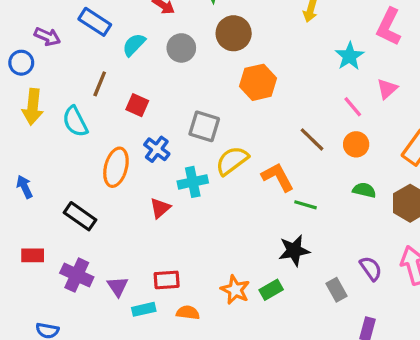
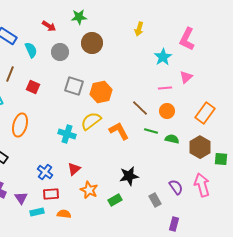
cyan semicircle: (134, 45) -> (31, 50), turned 112
orange hexagon: (258, 82) -> (101, 92), moved
pink line: (353, 107) -> (165, 88), turned -56
gray square: (204, 126) -> (74, 86), moved
blue cross: (157, 149) -> (45, 172), moved
cyan cross: (193, 182) -> (67, 134), turned 30
green line: (305, 205) -> (151, 131), moved
red triangle: (160, 208) -> (74, 169), moved
orange star: (235, 290) -> (89, 190), moved

